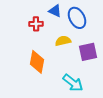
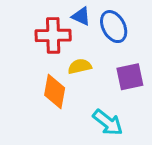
red cross: (36, 24) -> (53, 35), size x1.6
yellow semicircle: (63, 41) -> (80, 66), moved

